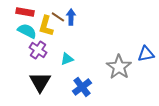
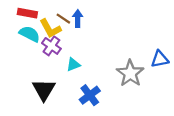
yellow L-shape: (46, 26) -> (50, 28), turned -45
purple cross: (38, 50) -> (51, 46), moved

